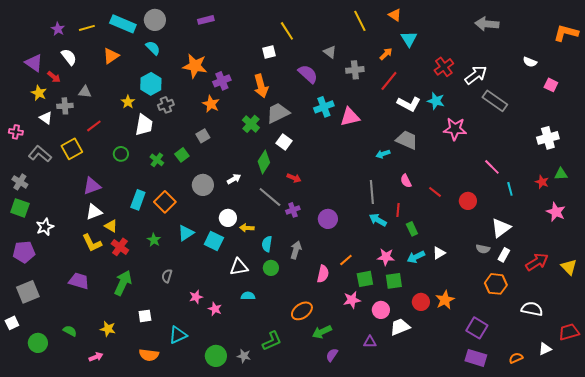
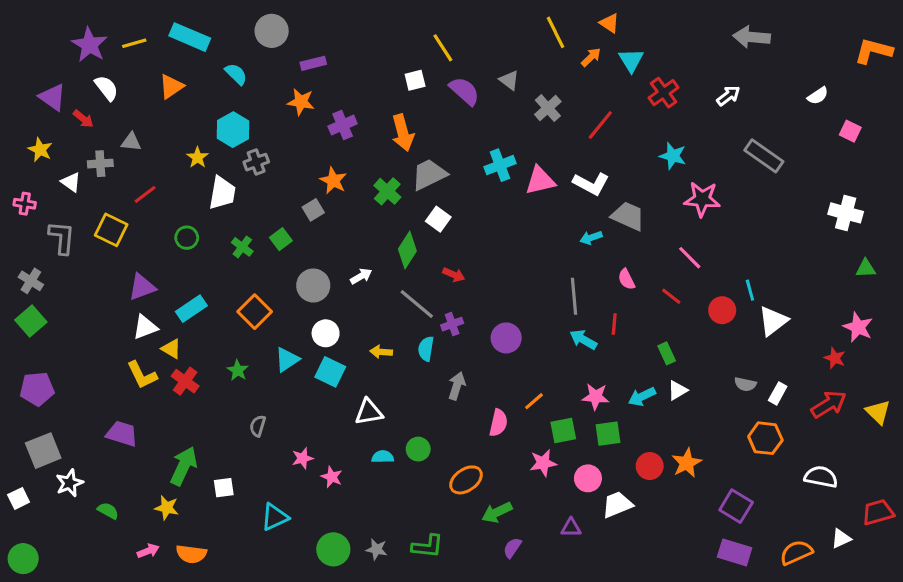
gray circle: (155, 20) -> (272, 31), moved
purple rectangle: (206, 20) -> (313, 63), moved
purple star: (58, 29) -> (90, 45), size x1.6
orange arrow: (386, 54) -> (591, 57), moved
white semicircle: (530, 62) -> (818, 96), turned -56
orange star: (195, 66) -> (301, 102), size x0.7
red cross: (444, 67) -> (664, 93), moved
gray cross: (355, 70) -> (548, 108), turned -36
purple semicircle: (308, 74) -> (464, 91), moved
white arrow: (476, 75) -> (728, 96), moved, size x0.7
yellow star: (39, 93) -> (40, 150), moved
orange star: (211, 104) -> (333, 181), moved
white L-shape: (409, 104) -> (591, 184), moved
white cross: (548, 138) -> (846, 213), turned 30
yellow square: (72, 149) -> (111, 230), turned -35
gray L-shape: (40, 154) -> (62, 238), turned 55
pink line: (492, 167) -> (690, 258), moved
red star: (542, 182) -> (835, 358), moved
cyan line: (510, 189) -> (750, 290), moved
cyan rectangle: (138, 200) -> (191, 309), moved, turned 36
green square: (20, 208) -> (31, 321), turned 30
white circle: (228, 218) -> (326, 333), moved
white star: (45, 227) -> (69, 483), moved
white triangle: (501, 228) -> (773, 321), moved
green rectangle: (412, 229) -> (667, 353), moved
cyan semicircle: (267, 244) -> (426, 349), moved
green circle: (271, 268) -> (418, 449), moved
green arrow: (123, 283) -> (184, 466), moved
green L-shape: (272, 341) -> (427, 546), moved, turned 30
green circle: (38, 343) -> (23, 559), moved
orange semicircle: (149, 355) -> (191, 554), moved
orange semicircle: (516, 358) -> (796, 552), size x1.5

